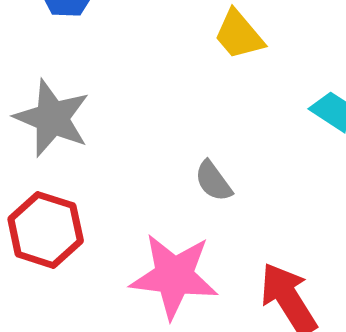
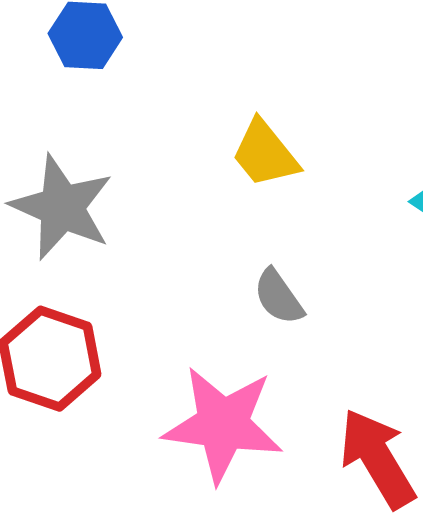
yellow trapezoid: (239, 35) -> (265, 154), moved

